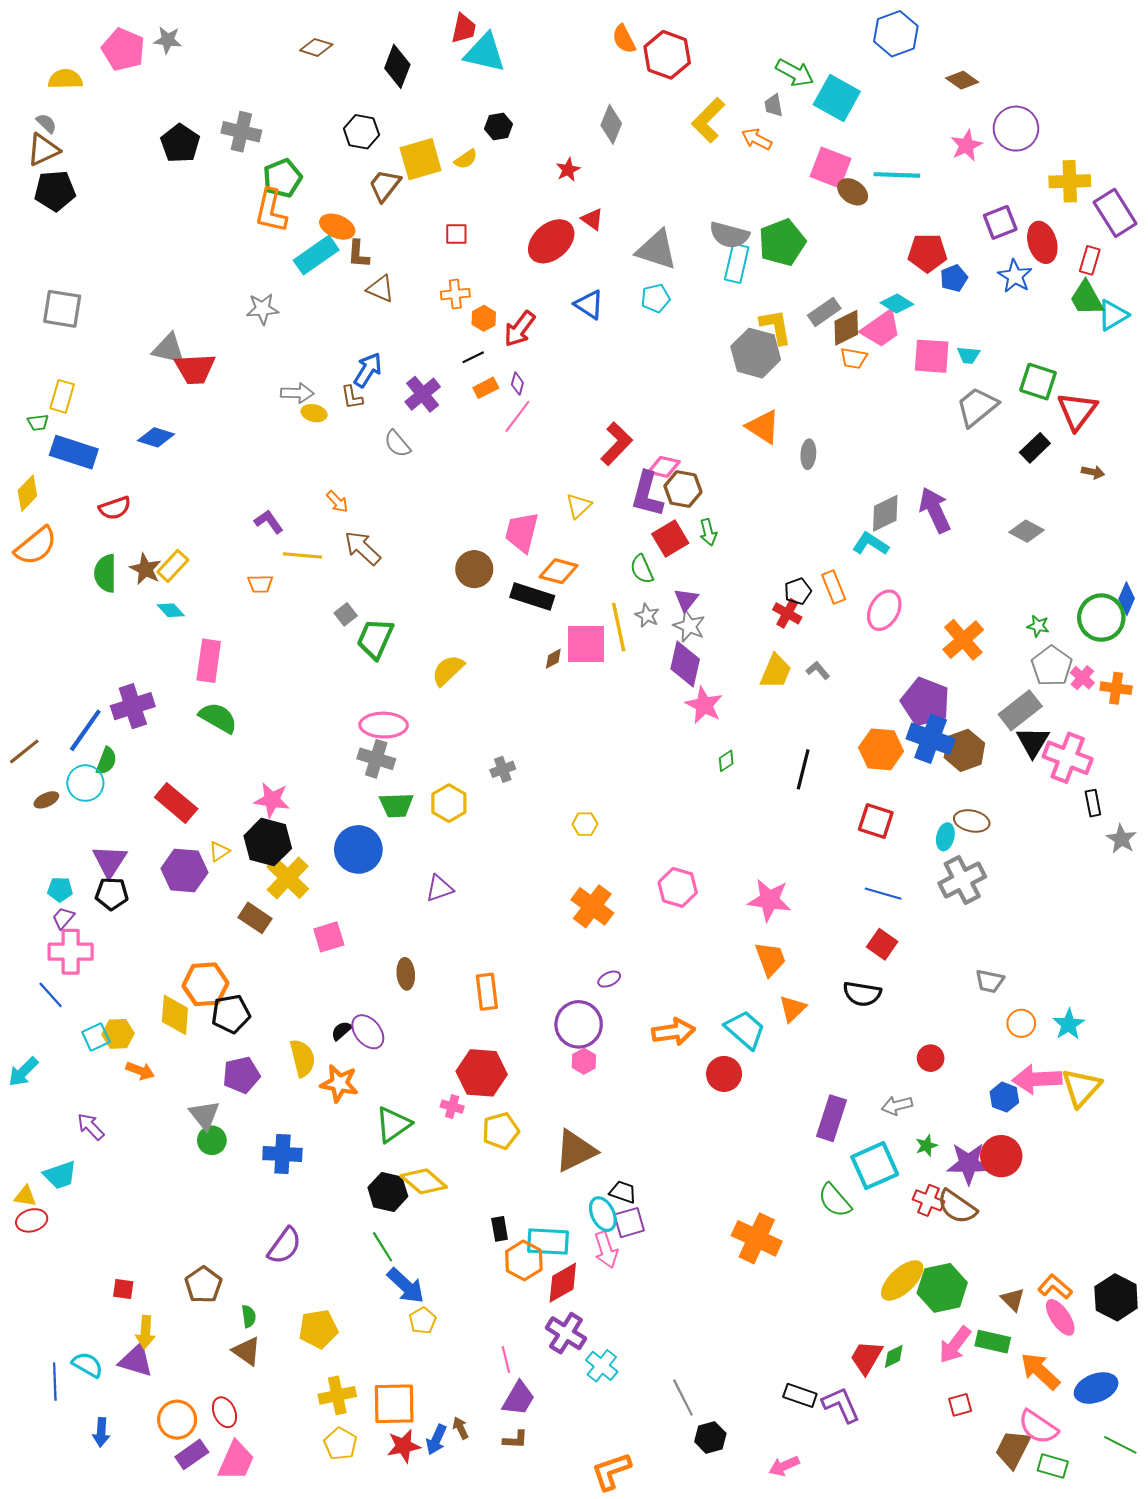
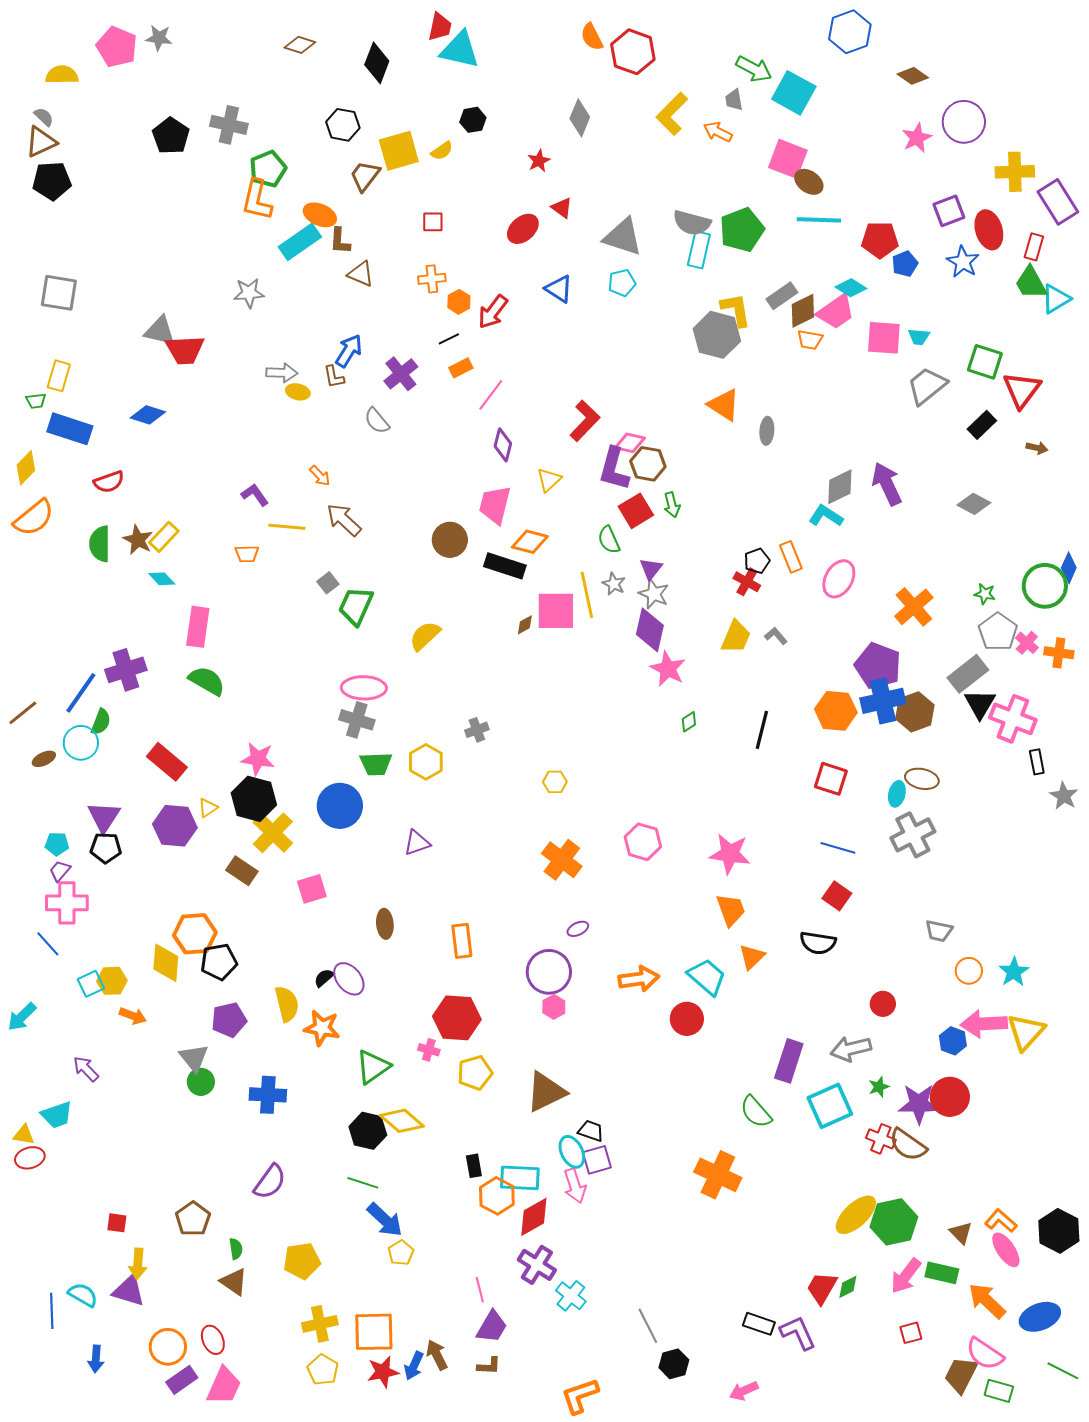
cyan line: (897, 175) -> (819, 220), moved
red ellipse: (551, 241) -> (523, 229), size x0.7
purple diamond: (517, 384) -> (503, 445), moved, size x1.5
blue cross: (931, 739) -> (883, 701), turned -33
gray arrow: (897, 1106) -> (851, 1049), size x1.4
green semicircle: (835, 1200) -> (756, 1112), moved
green line: (383, 1247) -> (363, 1183), turned -40
brown arrow: (461, 1428) -> (437, 1355), size x1.4

